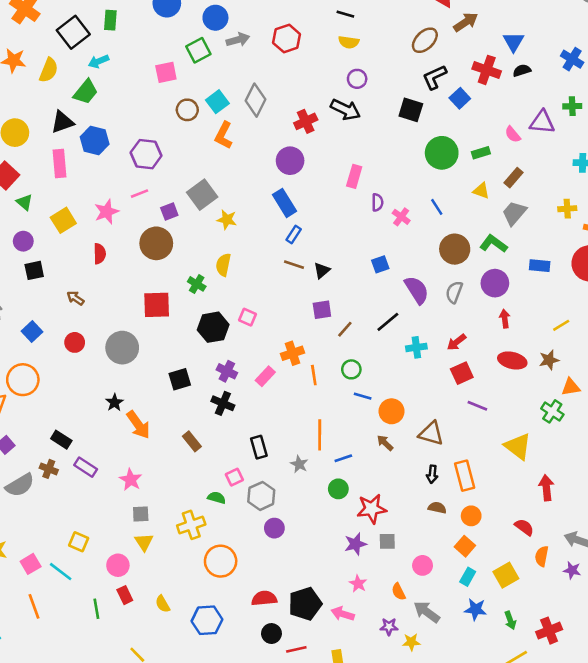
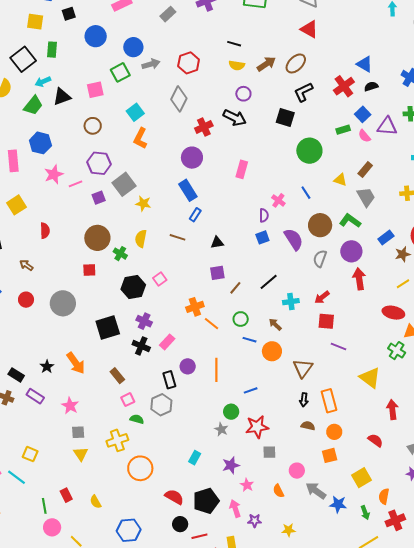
brown arrow: (466, 22) -> (266, 64), moved
blue triangle: (514, 42) -> (365, 64), turned -30
red cross: (487, 70) -> (344, 86), turned 35
blue square: (460, 98) -> (363, 114), moved
gray diamond: (256, 100) -> (179, 99), moved
brown circle: (187, 110) -> (93, 126), moved
black triangle: (62, 122) -> (62, 97), moved
green rectangle: (481, 153) -> (343, 130), moved
purple hexagon: (146, 154) -> (99, 163), moved
purple semicircle: (377, 202) -> (264, 215), moved
pink star: (107, 212) -> (54, 174), moved
gray trapezoid: (514, 213) -> (366, 197), turned 110
brown circle: (156, 243) -> (97, 238), moved
brown line: (294, 265) -> (177, 237), moved
blue rectangle: (540, 266) -> (386, 238), turned -42
black triangle: (322, 270) -> (217, 242), turned 32
purple semicircle: (417, 290) -> (294, 239), moved
red square: (157, 305) -> (89, 270), size x0.6
pink square: (247, 317) -> (160, 279), turned 32
red arrow: (505, 319) -> (359, 279), size x1.5
red ellipse: (512, 360) -> (393, 313), moved
brown star: (549, 360) -> (403, 254), moved
red square: (462, 373) -> (326, 321), turned 30
orange line: (314, 375) -> (212, 324), turned -42
pink rectangle: (265, 376) -> (167, 342), moved
black square: (180, 379) -> (108, 328), size x1.4
black star: (114, 403) -> (47, 367), moved
brown triangle: (431, 433) -> (303, 368), turned 50
brown arrow: (385, 443) -> (275, 324), moved
blue line: (343, 458) -> (251, 390), moved
gray star: (299, 464) -> (221, 429), moved
pink square: (234, 477) -> (128, 400), moved
gray hexagon: (261, 496) -> (161, 405), moved
purple circle: (274, 528) -> (188, 366), moved
purple star: (355, 544) -> (231, 465), moved
orange square: (465, 546) -> (330, 455), turned 35
orange semicircle: (542, 556) -> (384, 496), moved
pink circle: (118, 565) -> (52, 527), moved
cyan rectangle: (468, 577) -> (195, 458), moved
red semicircle: (264, 598) -> (174, 497), turned 36
gray arrow: (427, 612) -> (316, 491), moved
pink arrow: (343, 614) -> (235, 508), turned 54
blue hexagon: (207, 620) -> (129, 530), moved
purple star: (389, 627) -> (255, 521), moved

